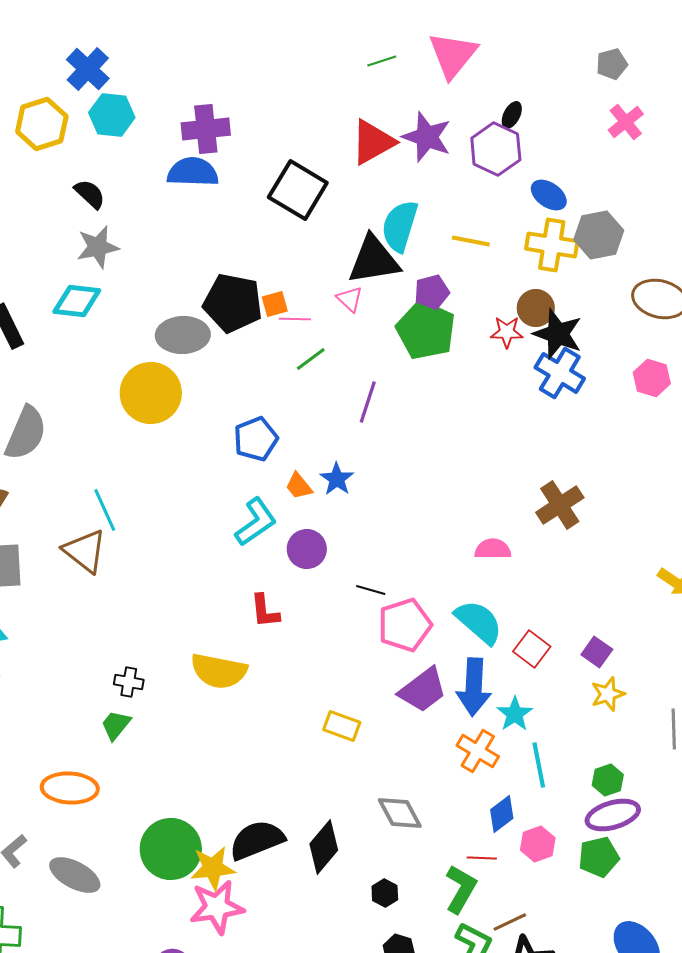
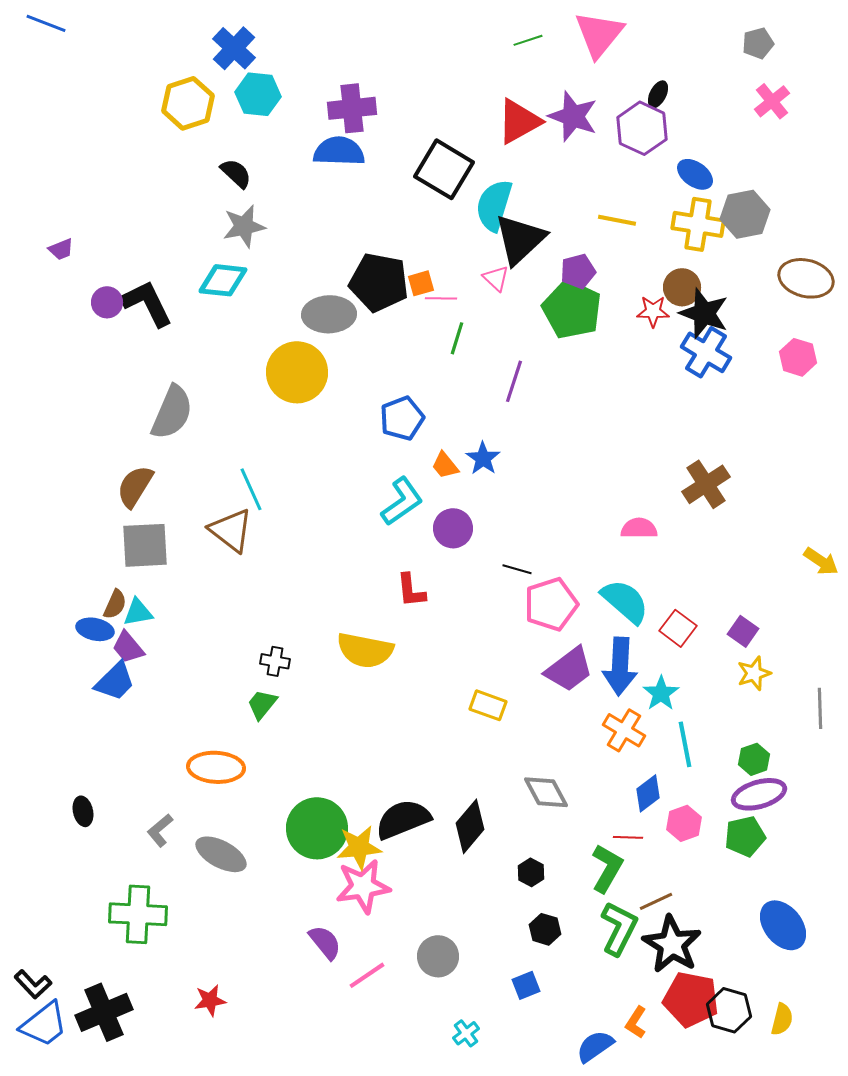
cyan semicircle: (400, 226) -> (494, 205), moved
black triangle: (374, 260) -> (520, 239), turned -34
green line: (311, 359) -> (457, 338), turned -36

